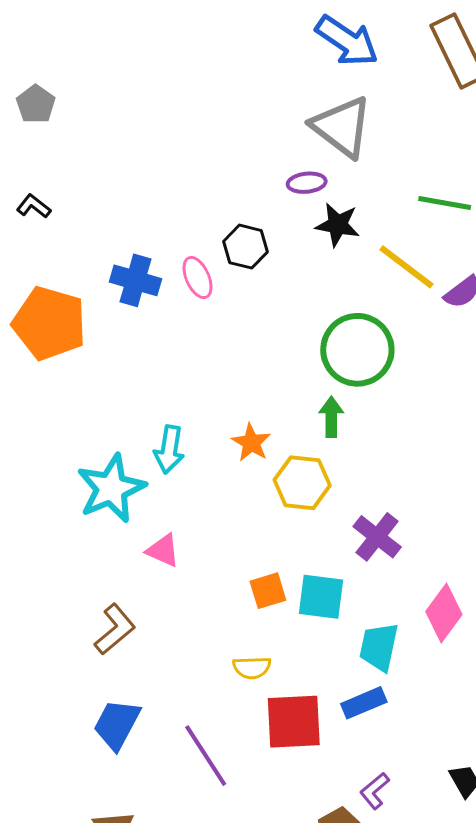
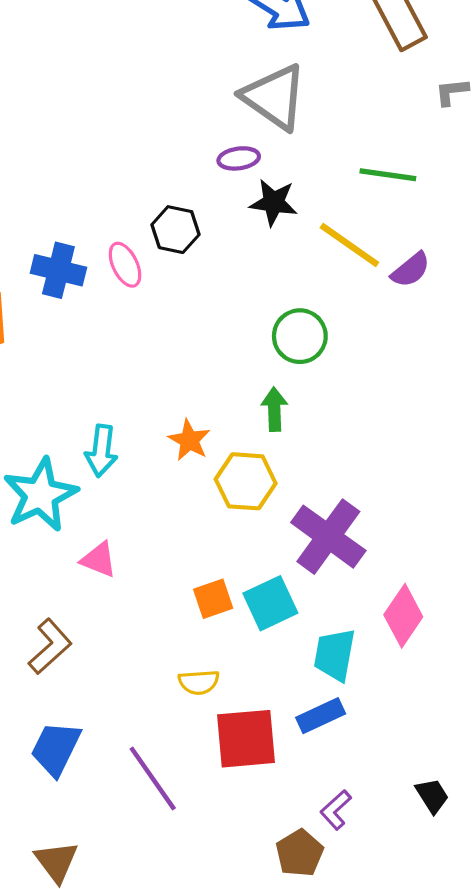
green circle: (357, 350) -> (300, 336), size x0.7
purple cross: (377, 537) -> (328, 537), size x1.4
cyan square: (321, 597) -> (270, 603), turned -30

